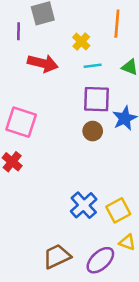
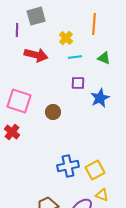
purple square: (97, 99) -> (78, 83), size x0.6
brown circle: (93, 131) -> (53, 112), moved
blue cross: (84, 205) -> (68, 166), turned 30

